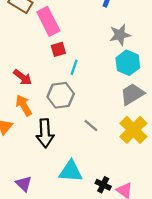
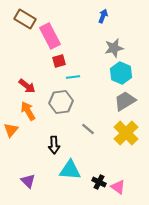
cyan line: (74, 67) -> (73, 77), turned 64
black arrow: (45, 133) -> (54, 145), moved, size x0.7

